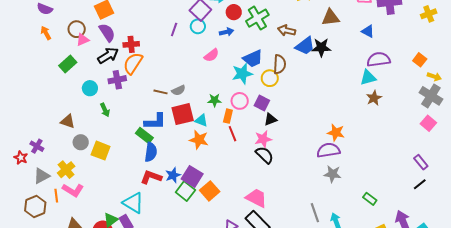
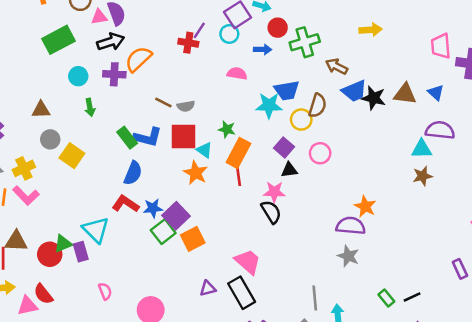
brown triangle: (331, 18) -> (405, 94), moved
pink triangle: (83, 40) -> (99, 17), moved
red cross: (131, 44) -> (188, 43), moved
pink semicircle: (211, 55) -> (237, 74), turned -147
green rectangle: (68, 64) -> (59, 40), size x1.4
pink circle: (240, 101) -> (320, 153), moved
orange rectangle: (228, 116) -> (238, 153), size x1.6
brown triangle: (68, 121) -> (41, 110), turned -35
green rectangle: (144, 136) -> (127, 138), moved
black line: (420, 184) -> (412, 297), moved

